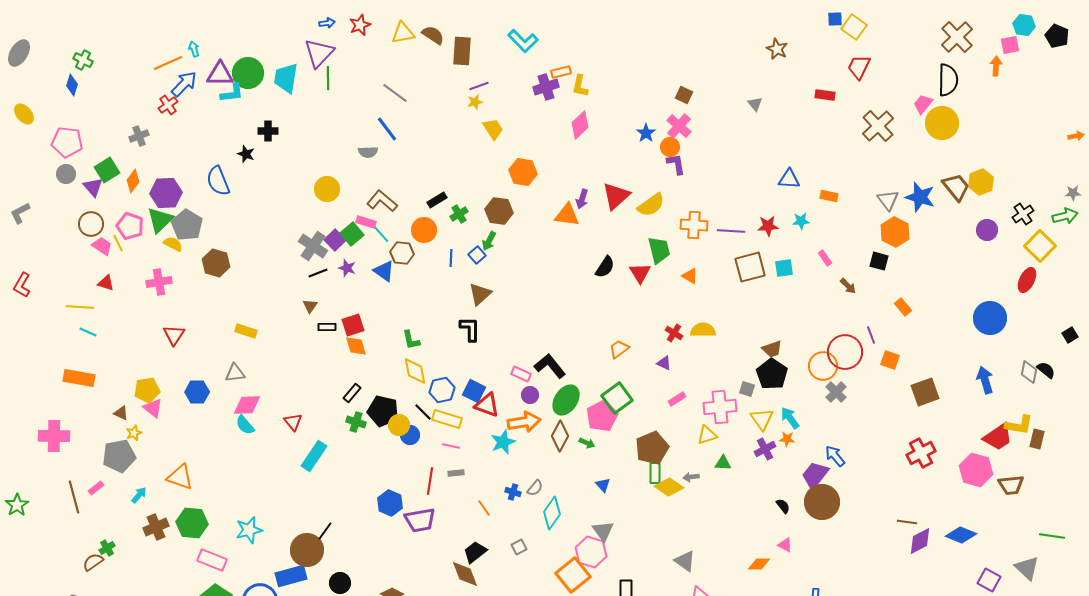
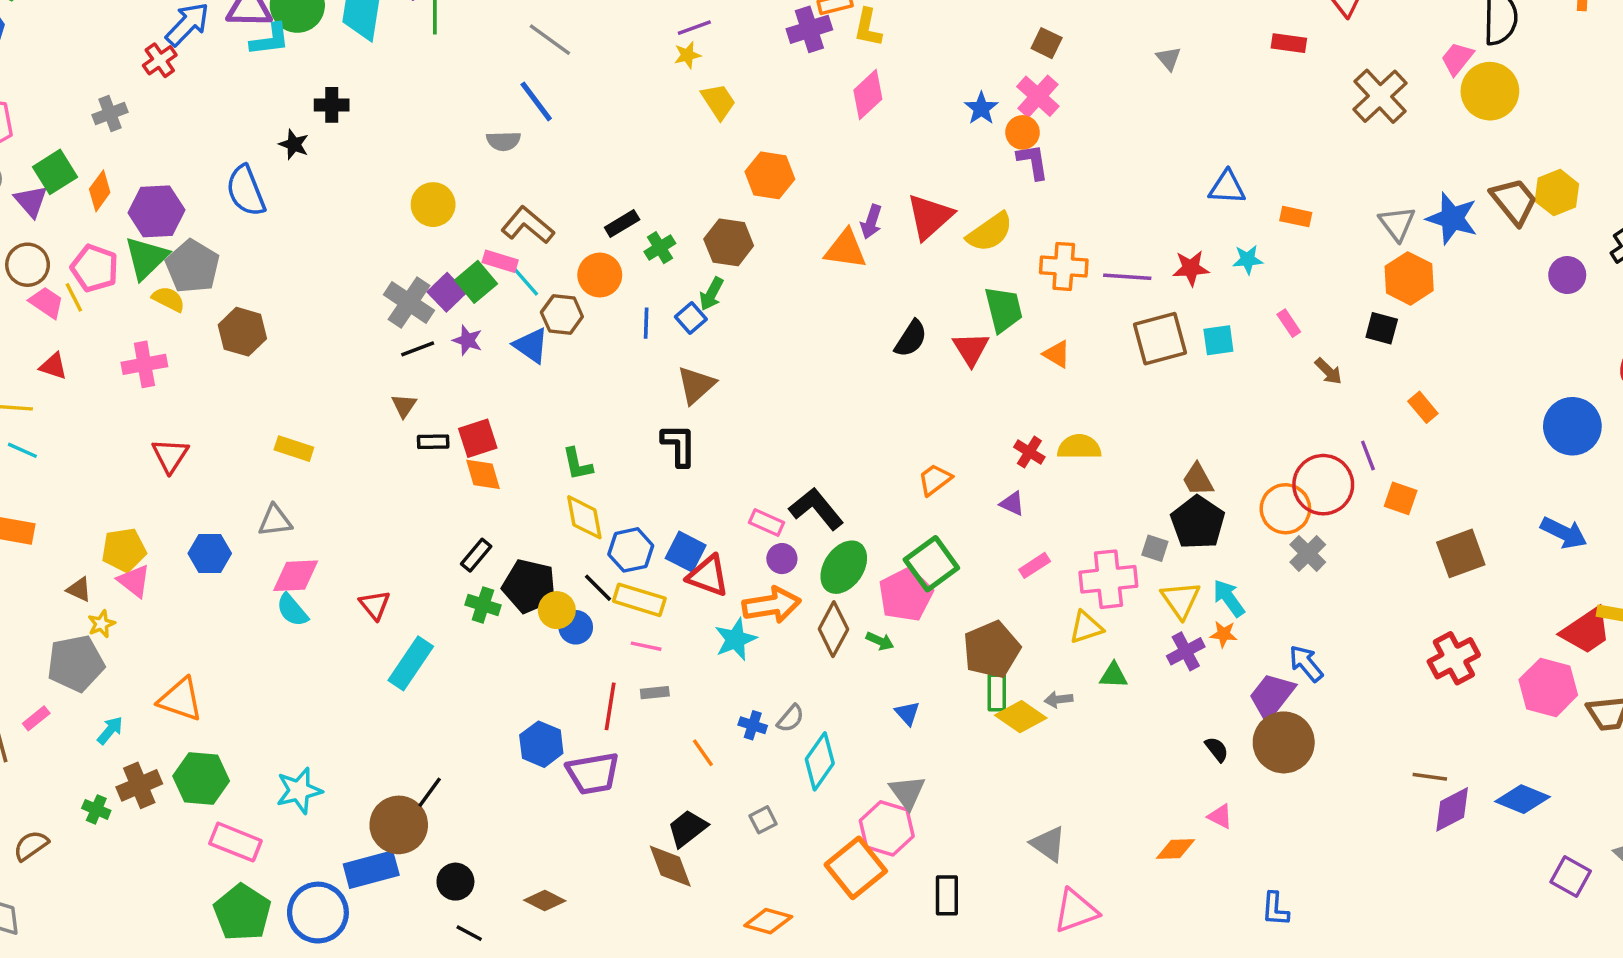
brown trapezoid: (772, 349) -> (1198, 480), turned 80
blue arrow: (985, 380) -> (1564, 533), turned 132
green cross: (107, 548) -> (96, 809), moved, turned -35

